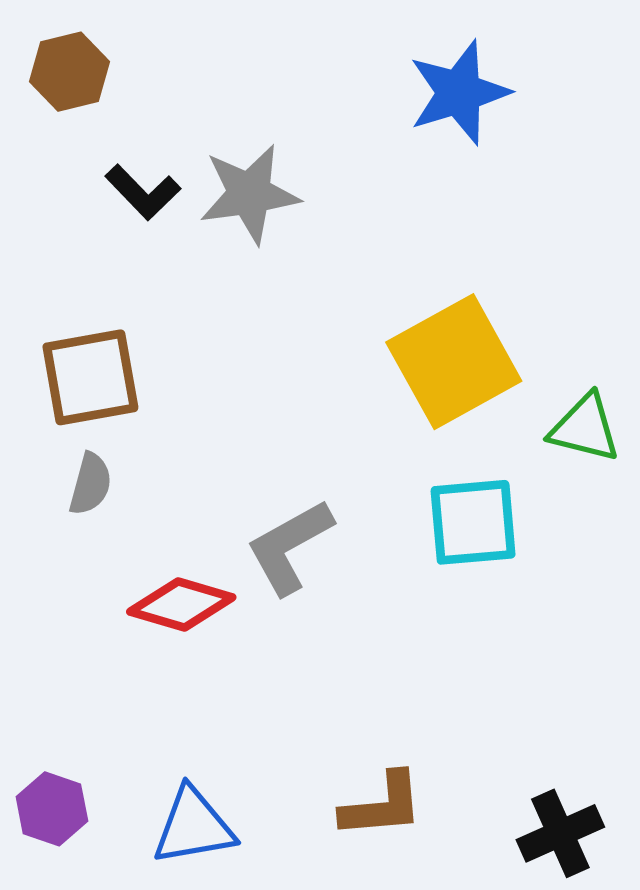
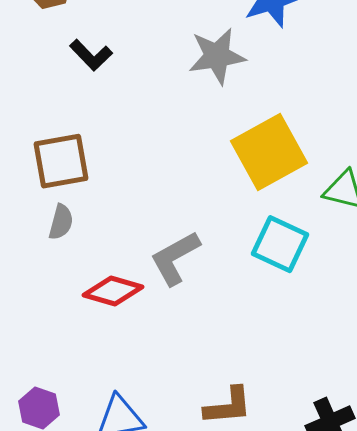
gray star: (249, 194) -> (217, 56), moved
cyan square: (473, 522) -> (280, 244), turned 30

